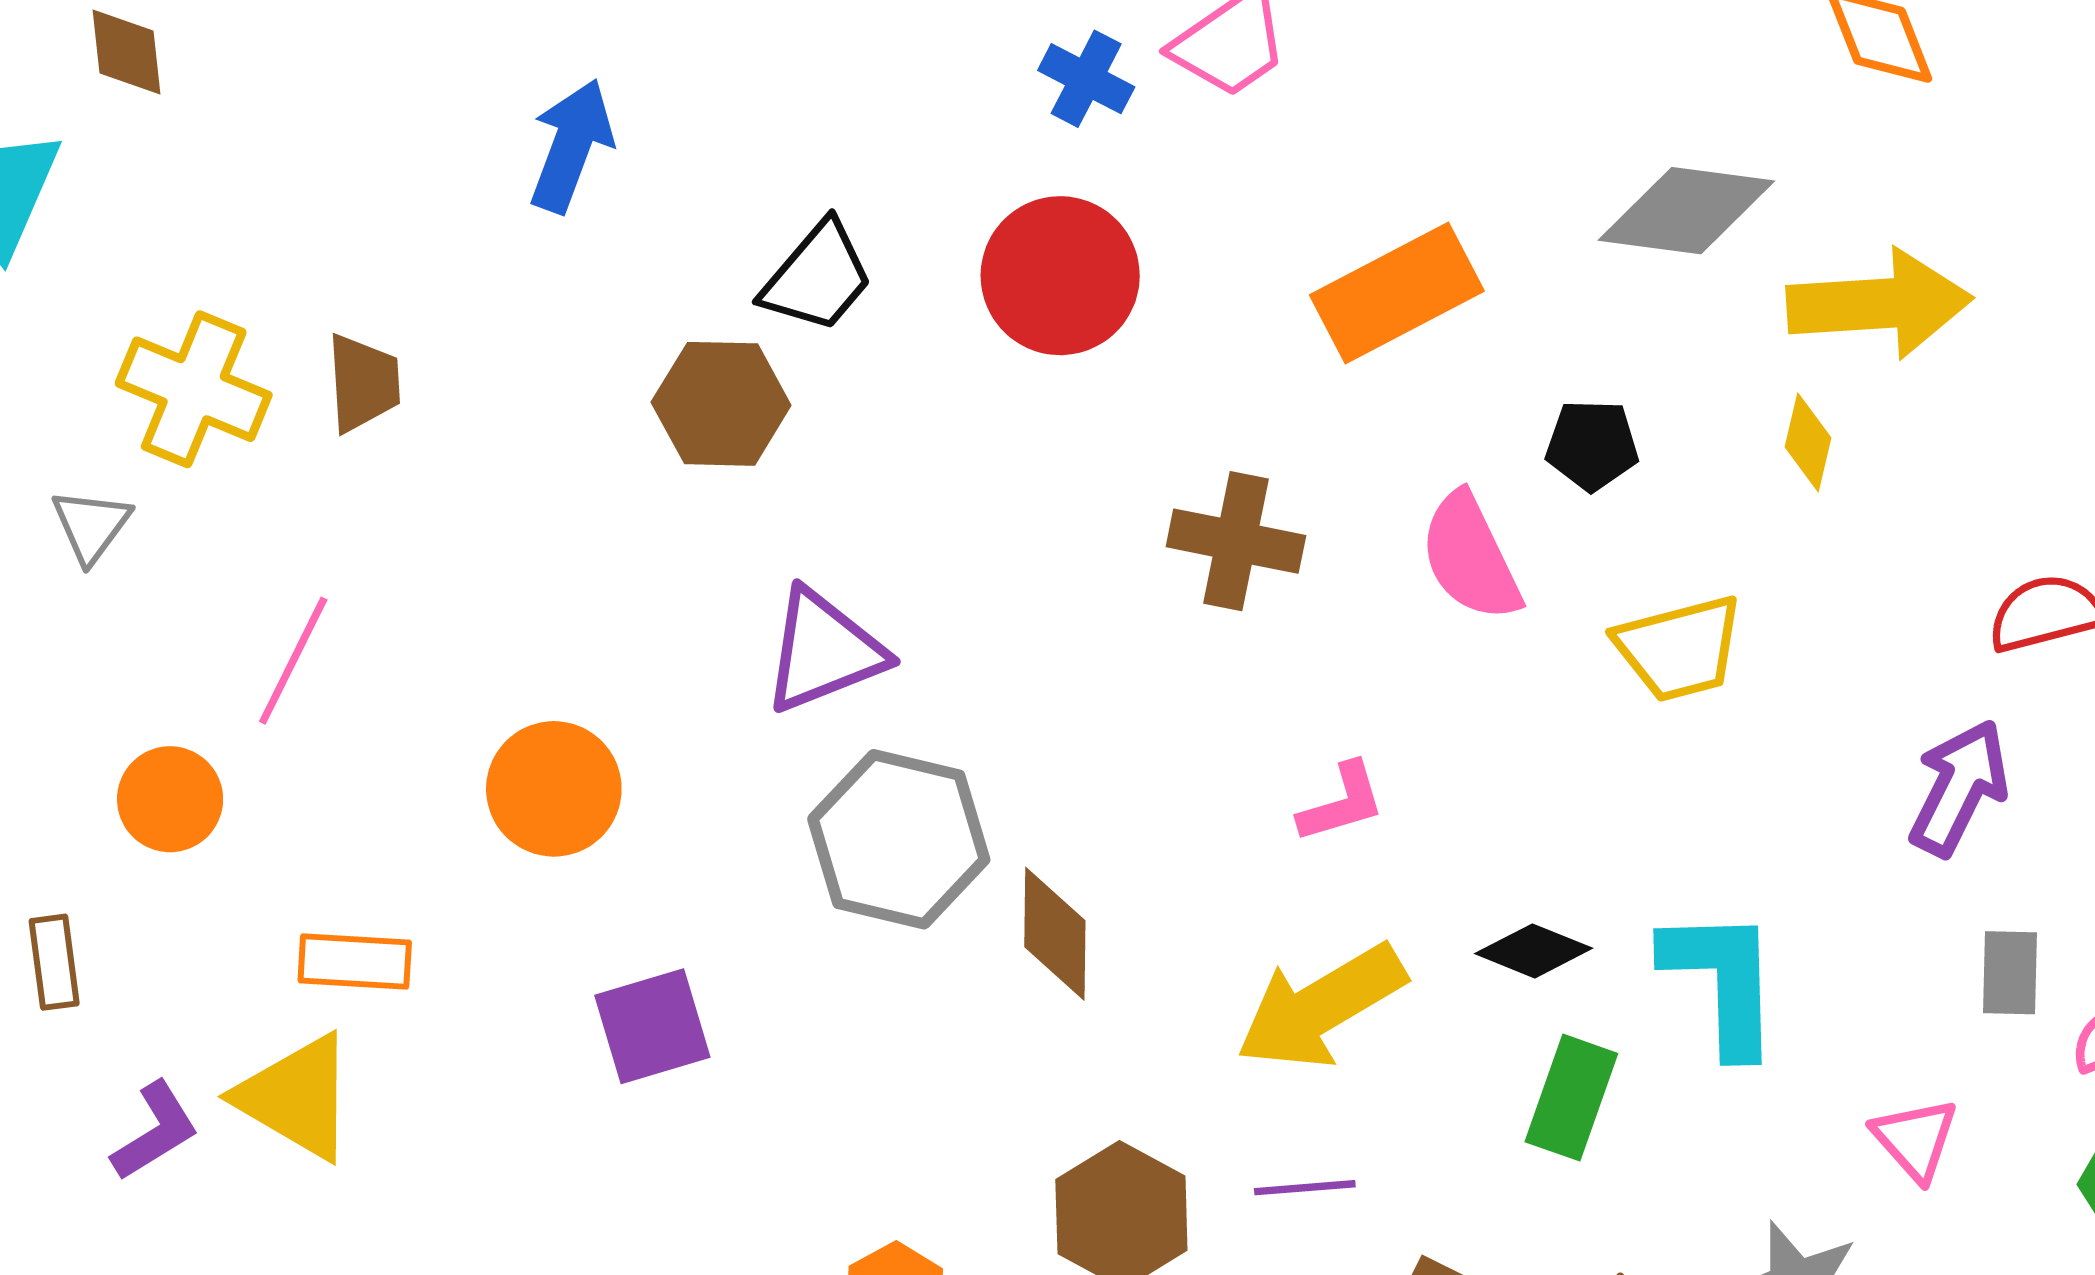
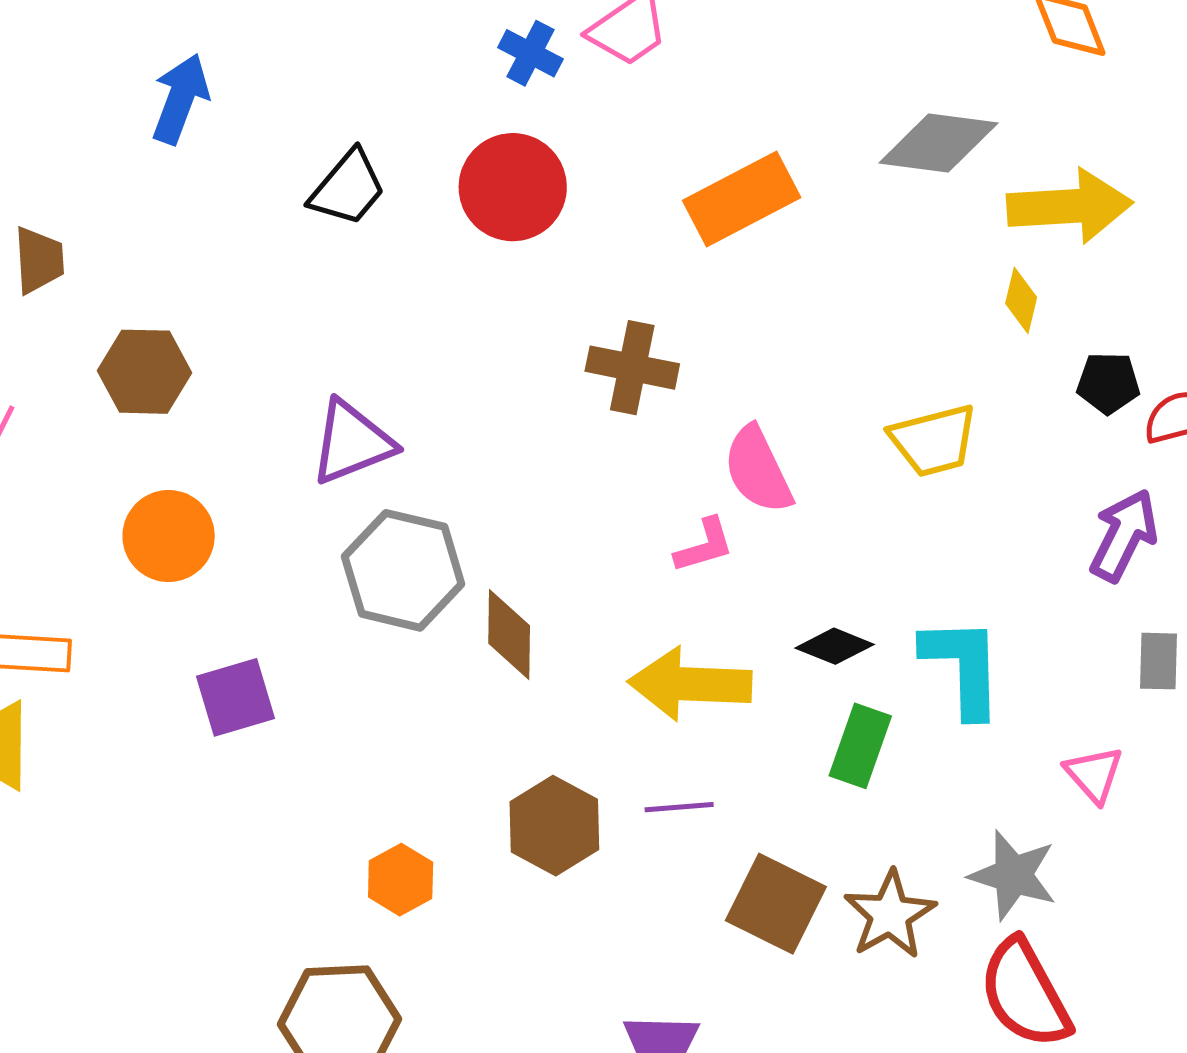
brown hexagon: (721, 404) -> (145, 372), moved
black pentagon: (1592, 445) -> (1108, 383), moved
pink semicircle: (1470, 557) -> (758, 470), moved
yellow arrow: (1321, 1007) -> (690, 684), turned 33

